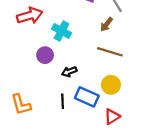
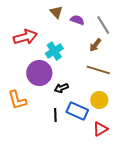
cyan cross: (62, 31) -> (54, 51), turned 30
purple circle: (45, 55) -> (39, 73), size x1.6
orange L-shape: (21, 105) -> (17, 100), moved

